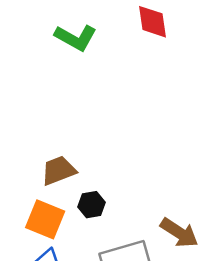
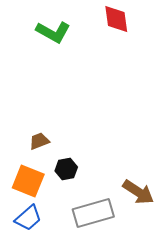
brown trapezoid: (59, 171) -> (39, 141), size x0.7

